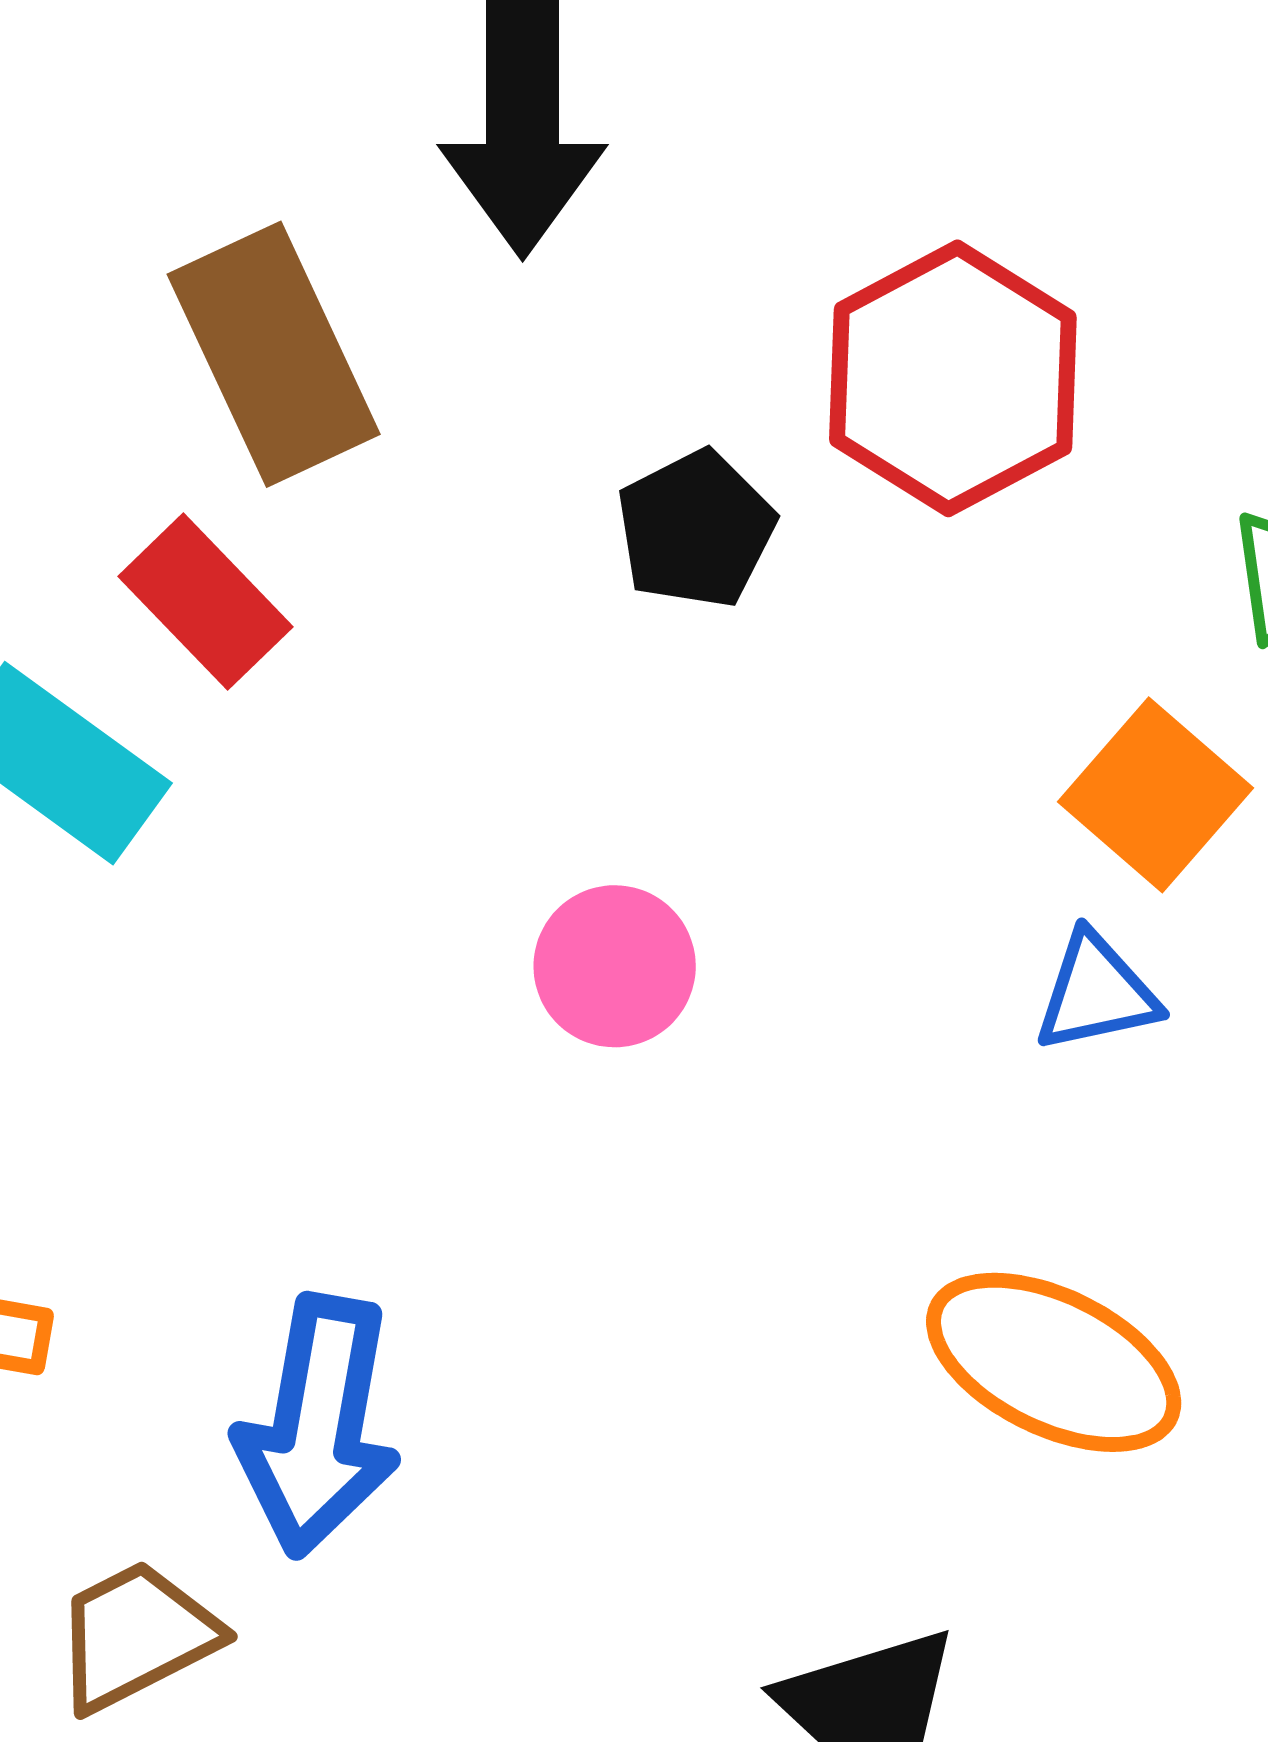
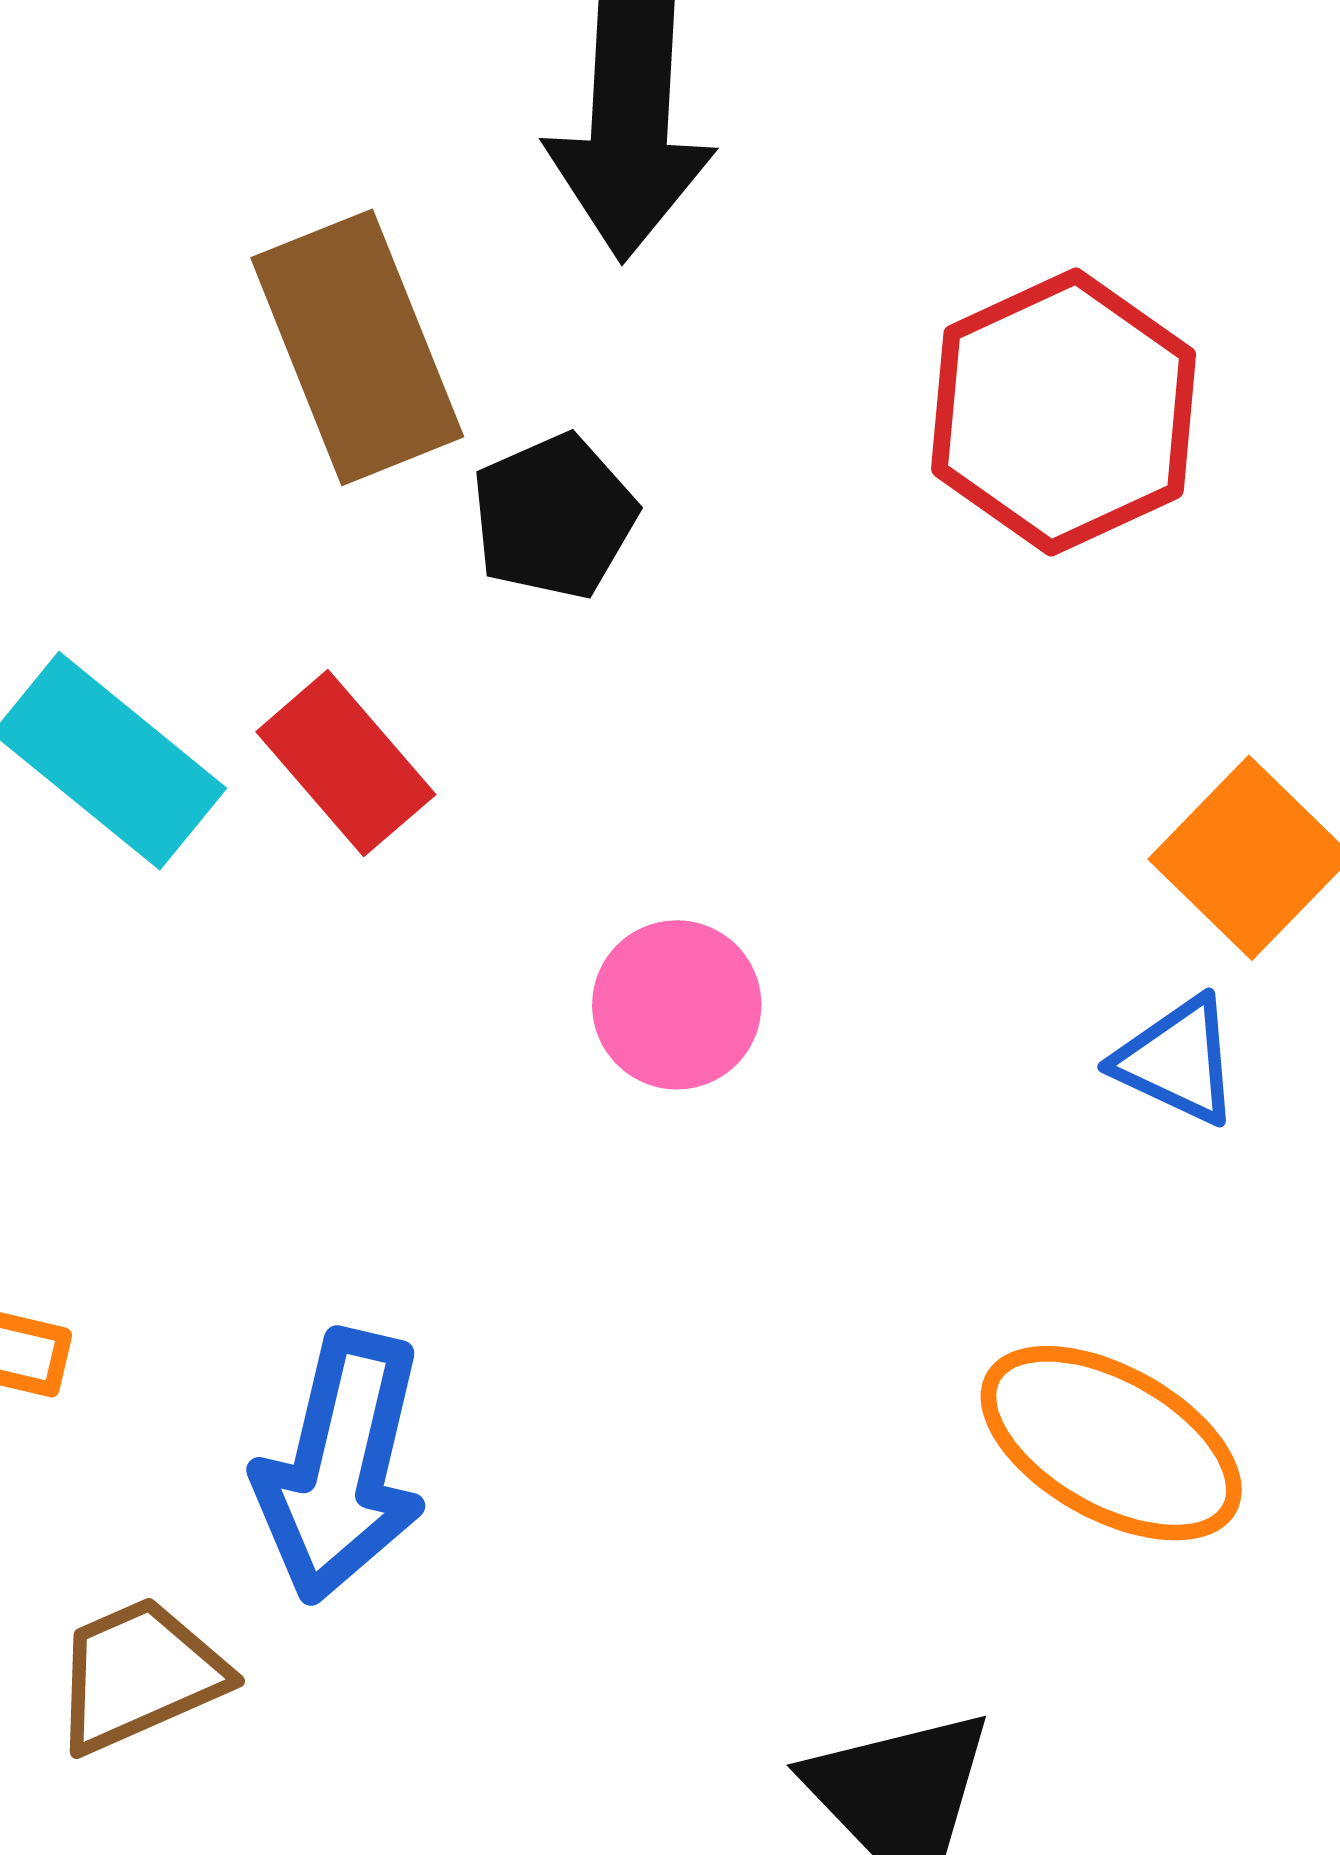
black pentagon: (696, 529) -> (554, 517), moved
red rectangle: (206, 602) -> (346, 763), moved
blue triangle: (1096, 993) -> (1177, 1061), turned 34

